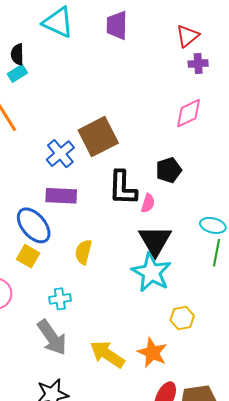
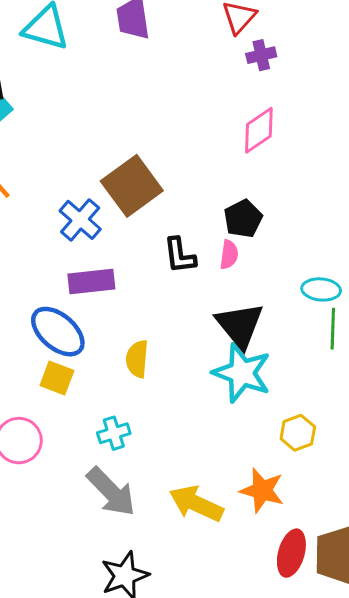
black L-shape: (123, 188) -> (180, 255), size x0.7
pink semicircle: (148, 203) -> (229, 255), moved

